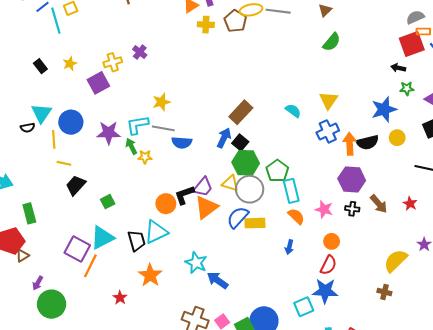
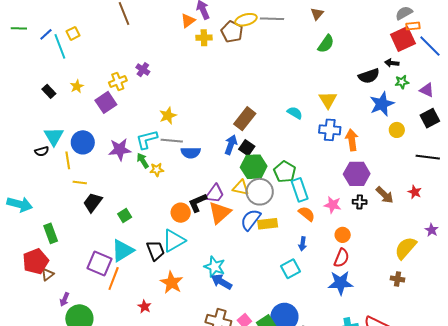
blue cross: (328, 131) -> (330, 130), turned 35
black semicircle: (368, 142) -> (369, 76), moved
blue arrow: (217, 280) -> (222, 282), moved
cyan square: (304, 307) -> (291, 269), moved

